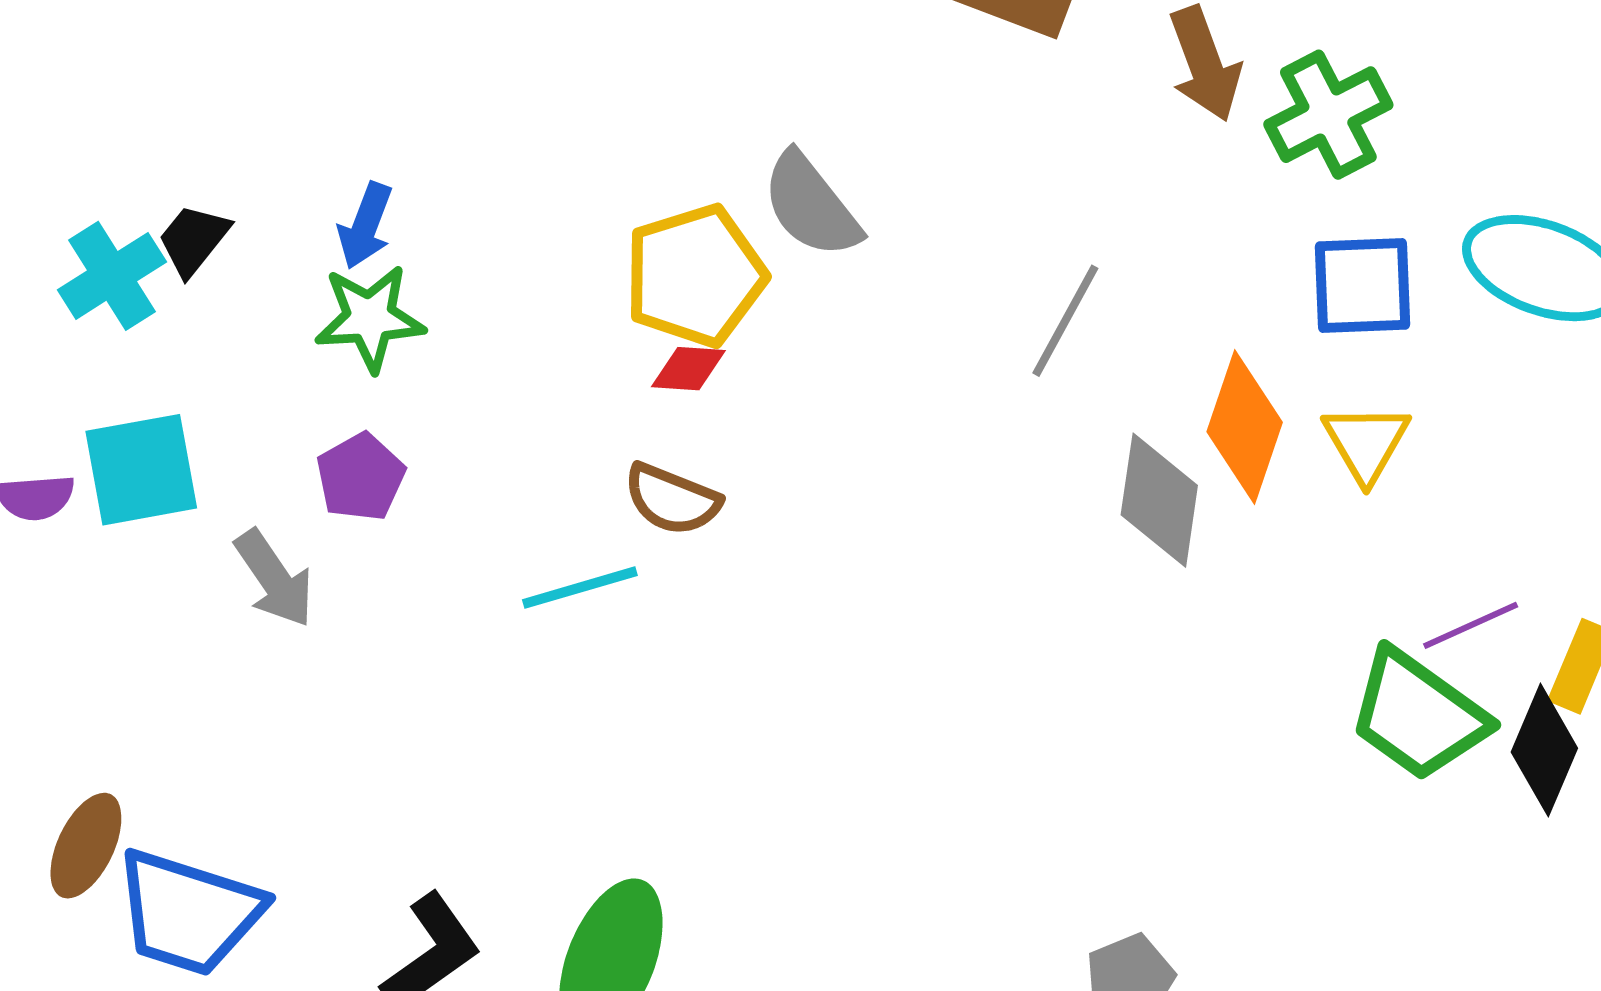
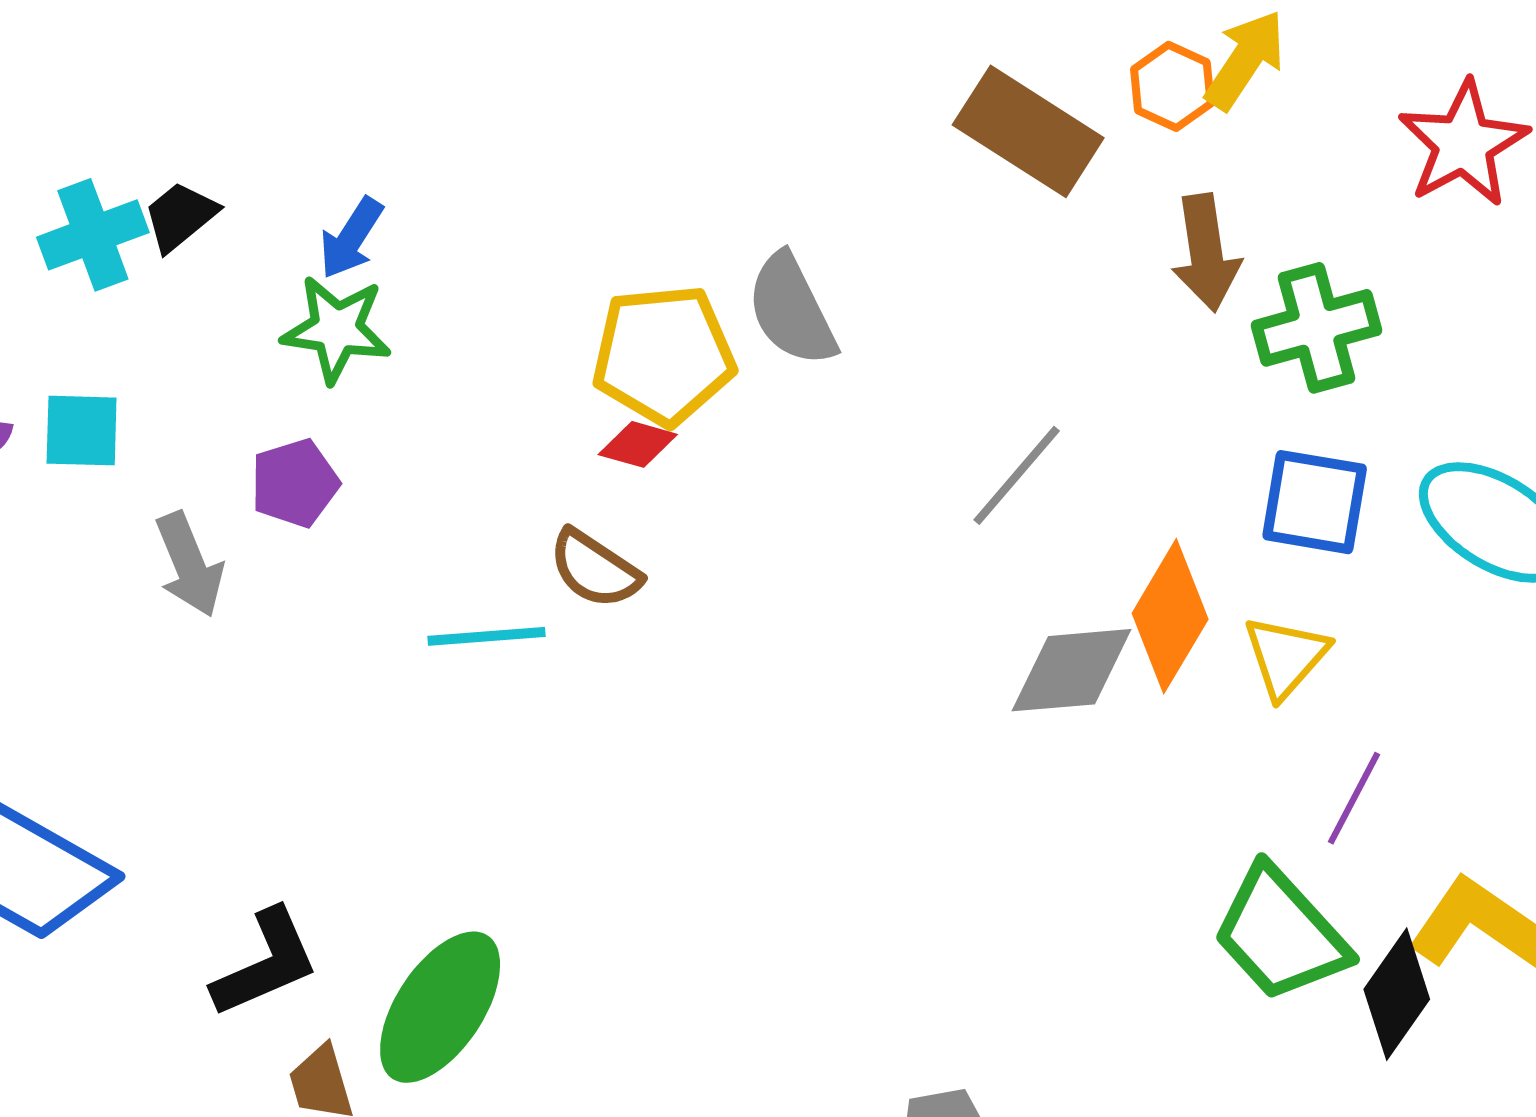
cyan square: (141, 470) -> (82, 431), size x0.7
gray diamond: (1159, 500) -> (1071, 670), turned 65
purple line: (1471, 625) -> (1354, 798), moved, turned -50

